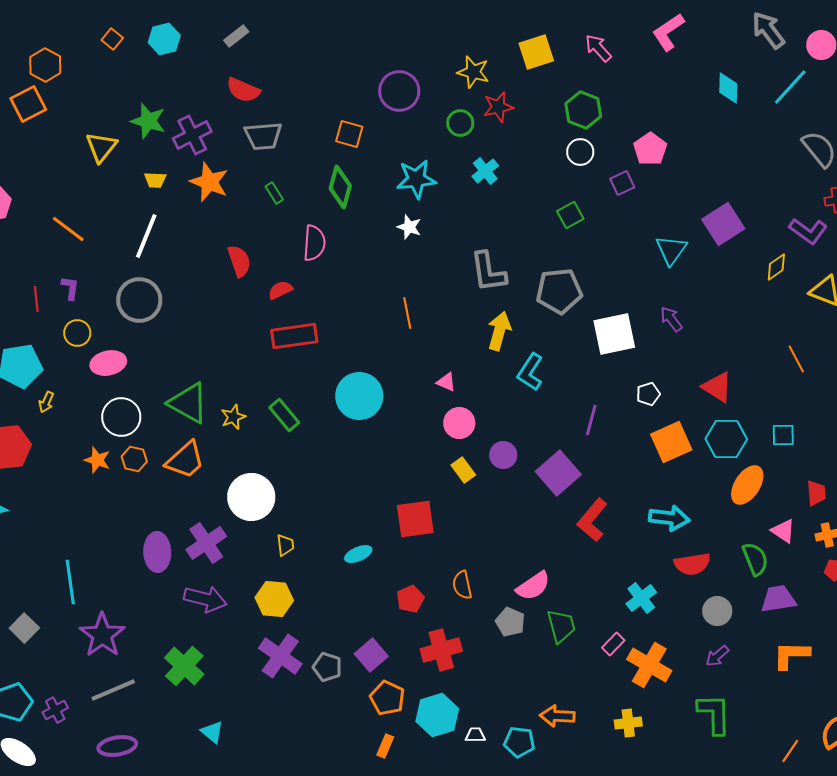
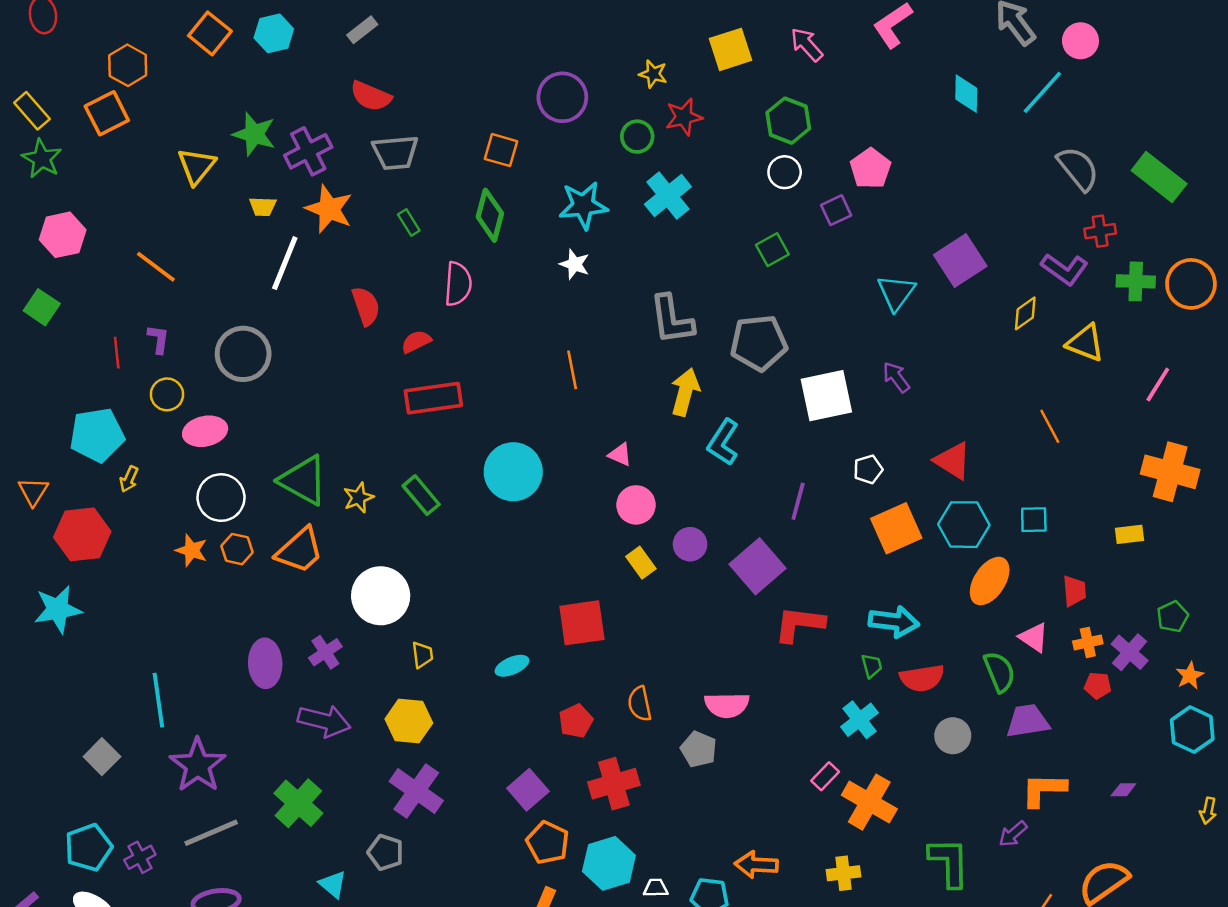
orange square: (112, 39) -> (210, 33), size x1.6
yellow star: (473, 72) -> (653, 74), size x0.7
cyan cross: (485, 171) -> (668, 196), size x1.4
white line: (146, 236) -> (285, 263), moved
red L-shape: (592, 520) -> (799, 624), turned 57
purple cross: (206, 543) -> (325, 652), size x0.7
pink semicircle: (533, 586) -> (727, 705), turned 33
green trapezoid: (561, 626) -> (872, 666), moved, size x0.6
purple arrow: (717, 656) -> (1013, 834), moved
gray pentagon: (327, 667) -> (386, 852), moved

